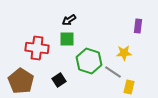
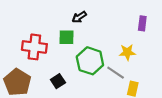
black arrow: (69, 20) -> (79, 17), moved

